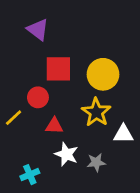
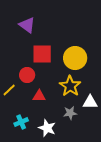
white star: (66, 154) -> (47, 128), moved
gray star: (96, 162) -> (70, 113), moved
cyan cross: (30, 175) -> (21, 122), moved

